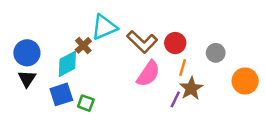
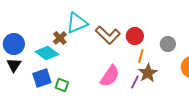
cyan diamond: (67, 64) -> (47, 53), turned 65
pink semicircle: (148, 74) -> (110, 76), moved

